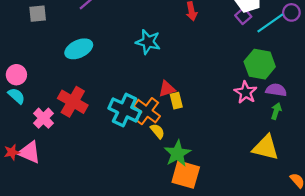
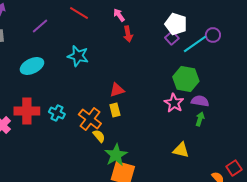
cyan star: (148, 42) -> (78, 56), moved
red triangle: (167, 89) -> (117, 90), moved
red cross: (73, 102) -> (27, 111), turned -30
cyan cross: (125, 110) -> (57, 113), moved, size x0.6
yellow triangle: (266, 148) -> (181, 150), moved, size x0.7

